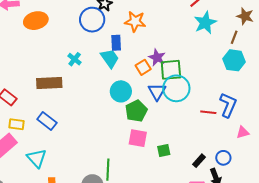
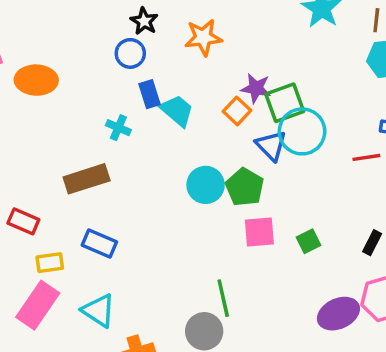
blue circle: (92, 20) -> (130, 53), size x0.7
orange ellipse: (36, 21) -> (36, 80), turned 30
blue rectangle: (116, 43) -> (150, 94), moved
cyan circle: (121, 91) -> (206, 185), moved

